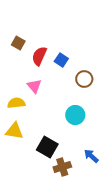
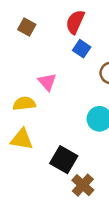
red semicircle: (39, 56) -> (75, 22), moved
brown cross: (62, 167) -> (83, 185), turned -30

